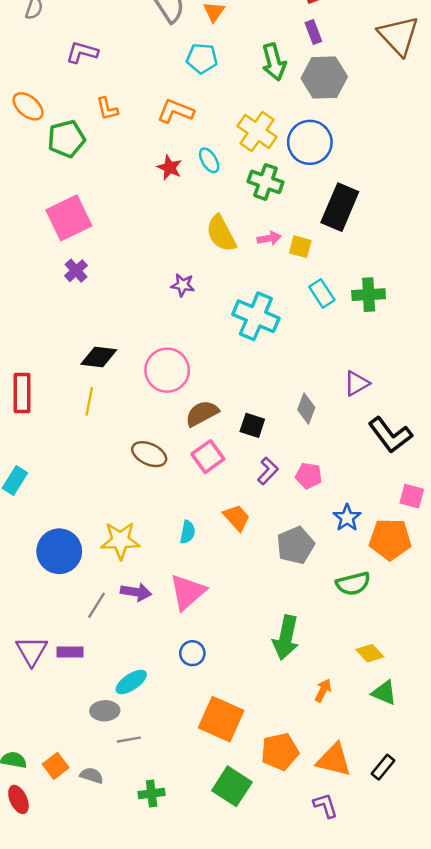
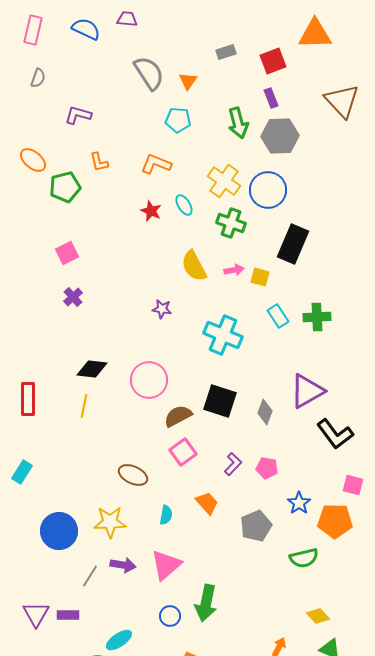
pink square: (69, 218) -> (67, 253), size x0.6
purple triangle: (357, 383) -> (307, 391), size x1.6
black square: (252, 425) -> (220, 401), moved, size x1.6
brown ellipse: (149, 454) -> (133, 475), moved
green arrow: (286, 638) -> (206, 603), moved

